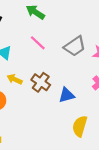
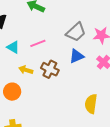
pink line: (38, 43) -> (38, 43), moved, turned -56
blue triangle: (67, 95) -> (77, 56), moved

